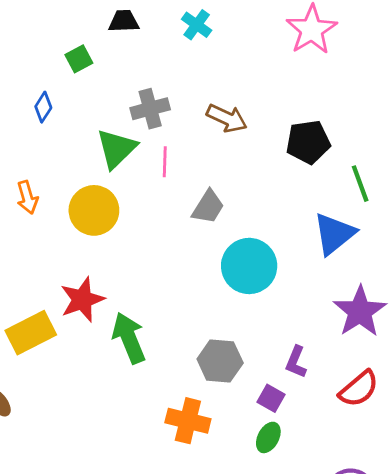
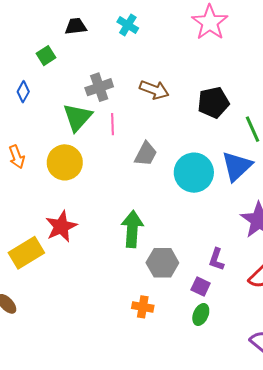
cyan circle: (249, 266) -> (194, 173), moved
green arrow: (129, 338) -> (132, 229), moved, turned 30
orange cross: (188, 421) -> (143, 307), size x0.7

